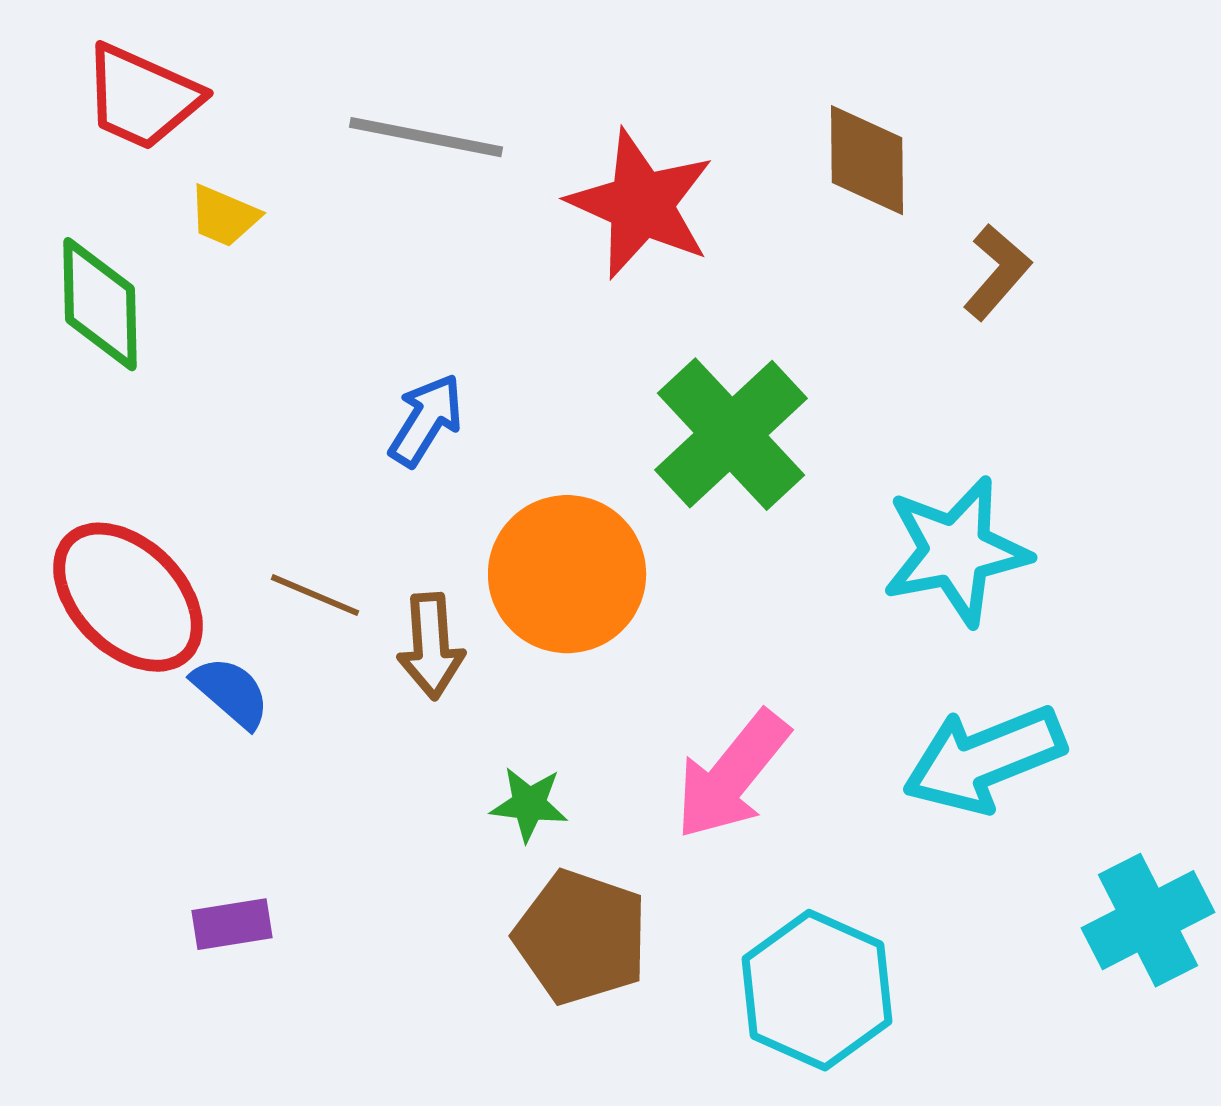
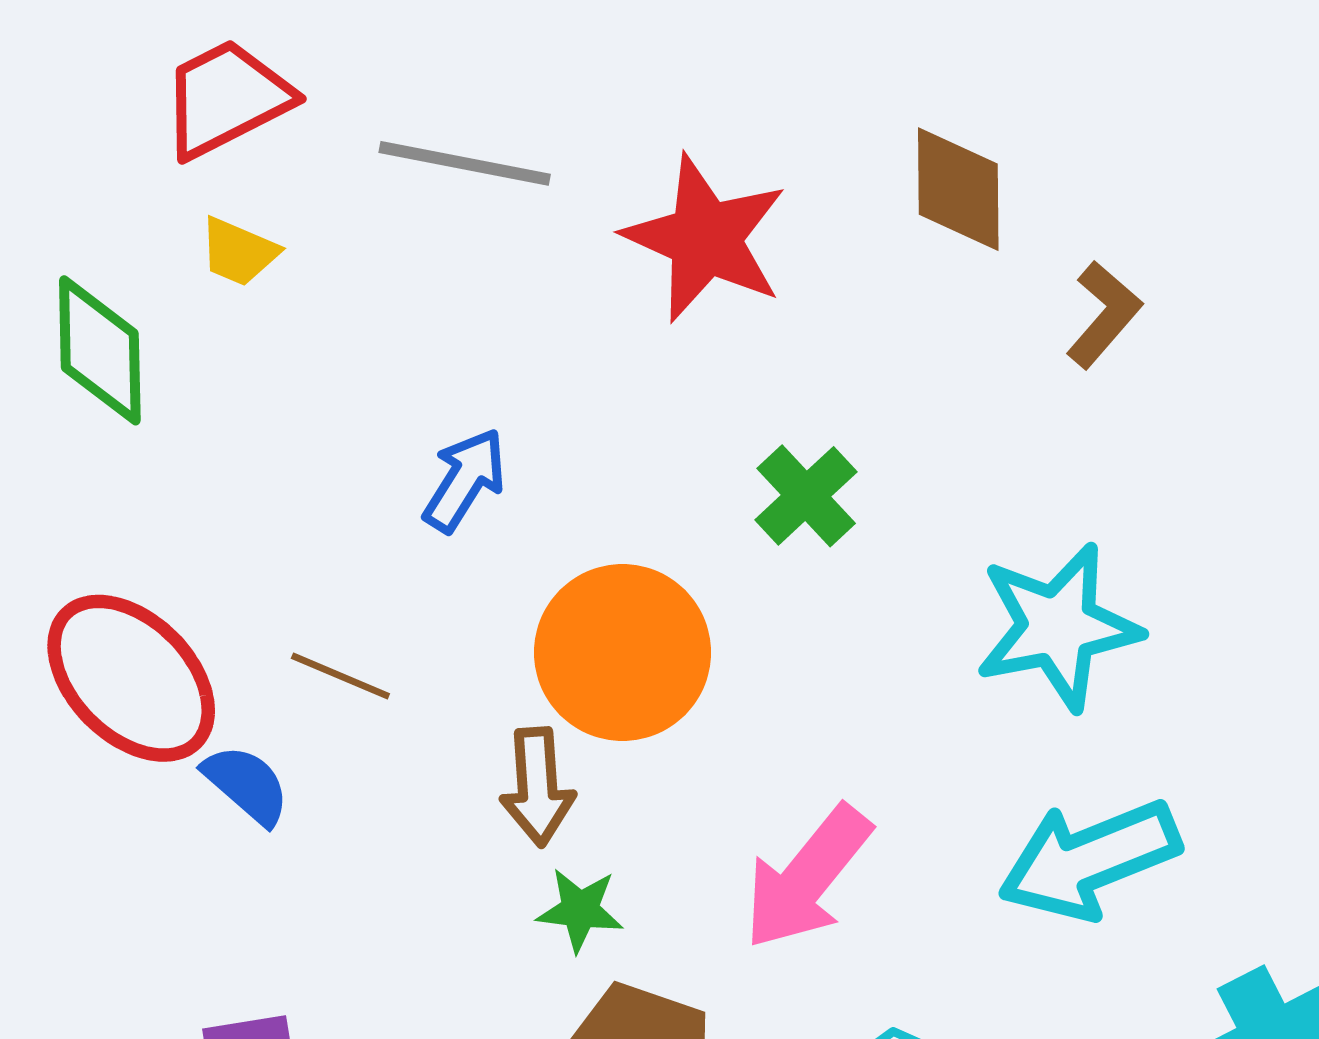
red trapezoid: (142, 97) -> (226, 98), moved, turned 129
green cross: (731, 434) -> (806, 496), size x0.6
brown arrow: (431, 646) -> (537, 787), moved

